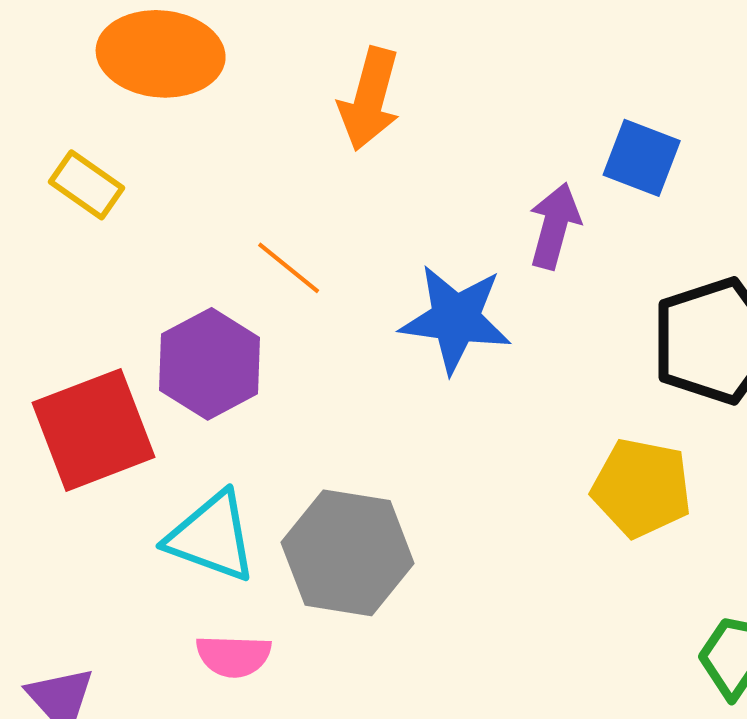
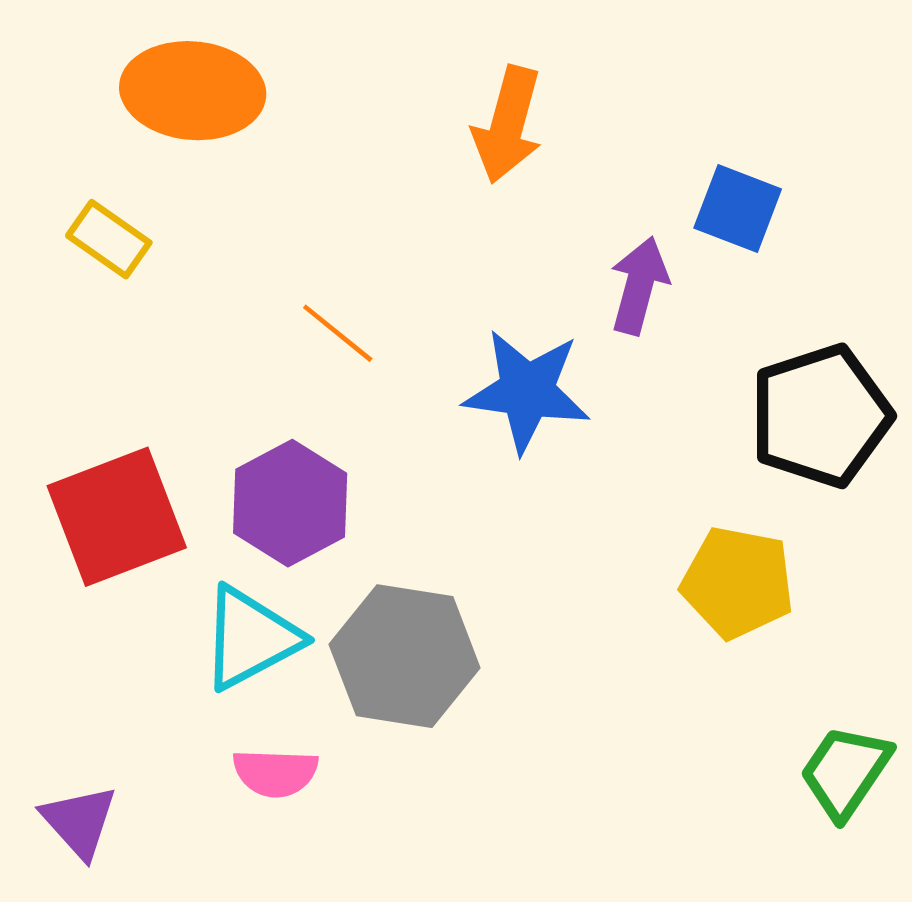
orange arrow: (370, 99) -> (508, 125), moved
purple hexagon: (210, 364) -> (290, 503), moved
cyan triangle: (212, 537) -> (250, 638), turned -48

